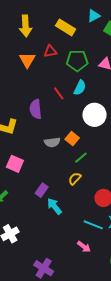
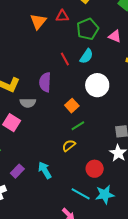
green pentagon: (77, 61) -> (88, 29), turned -30
purple semicircle: (36, 109) -> (45, 82), moved
gray semicircle: (52, 142) -> (28, 103), moved
purple rectangle: (42, 190) -> (17, 171), moved

